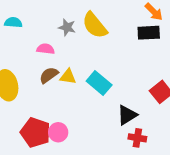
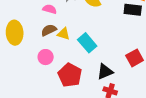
red pentagon: (35, 132) -> (70, 75), moved
pink circle: (58, 132) -> (46, 57), moved

